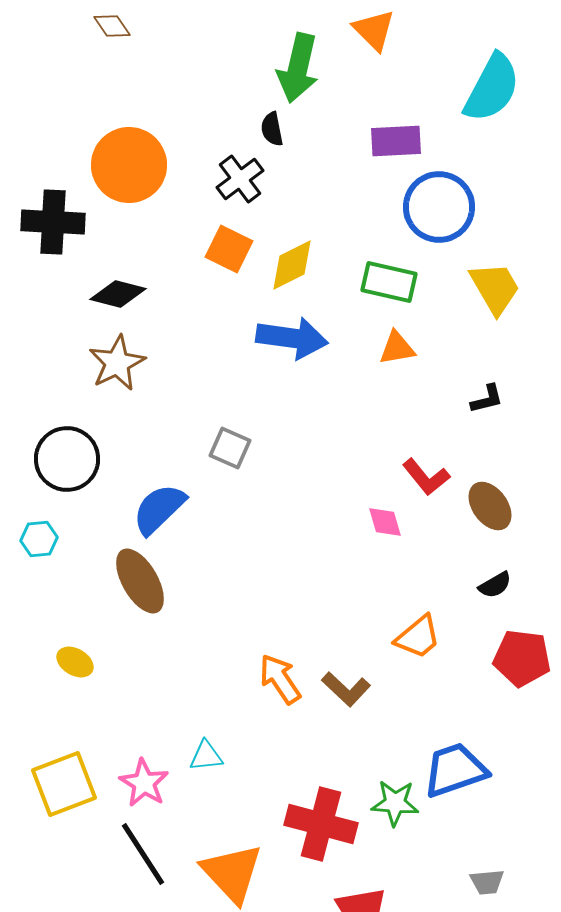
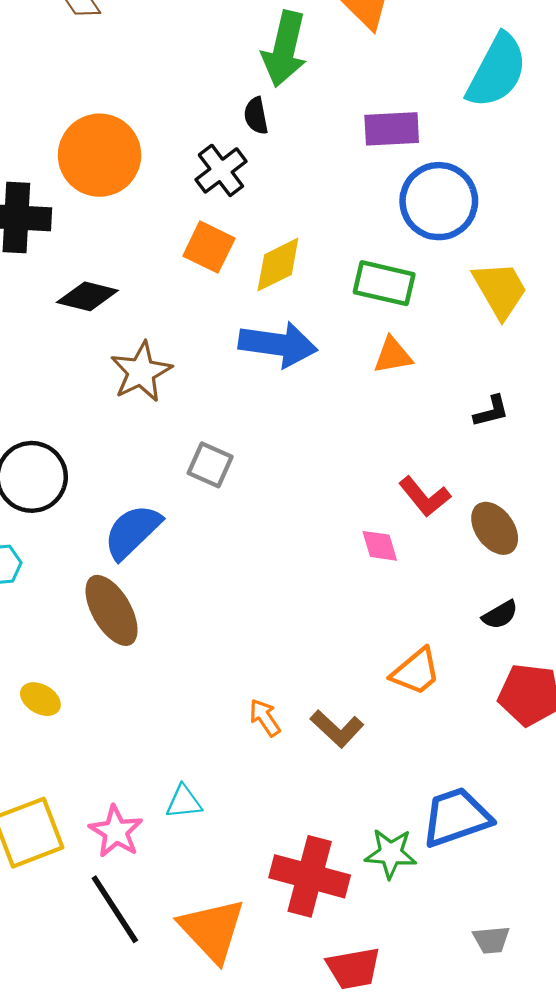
brown star: (117, 363) -> (141, 372), moved
orange arrow: (280, 679) -> (265, 718), size x0.7

